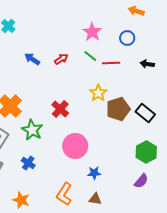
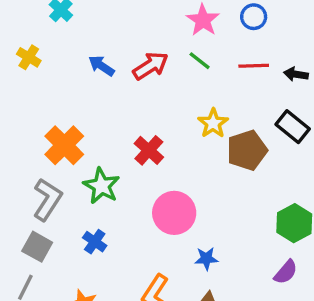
blue circle: (127, 38) -> (254, 17), moved
red arrow: (61, 59) -> (151, 66), size x1.5
red line: (111, 63) -> (254, 66), moved
black rectangle: (145, 113) -> (293, 127), moved

